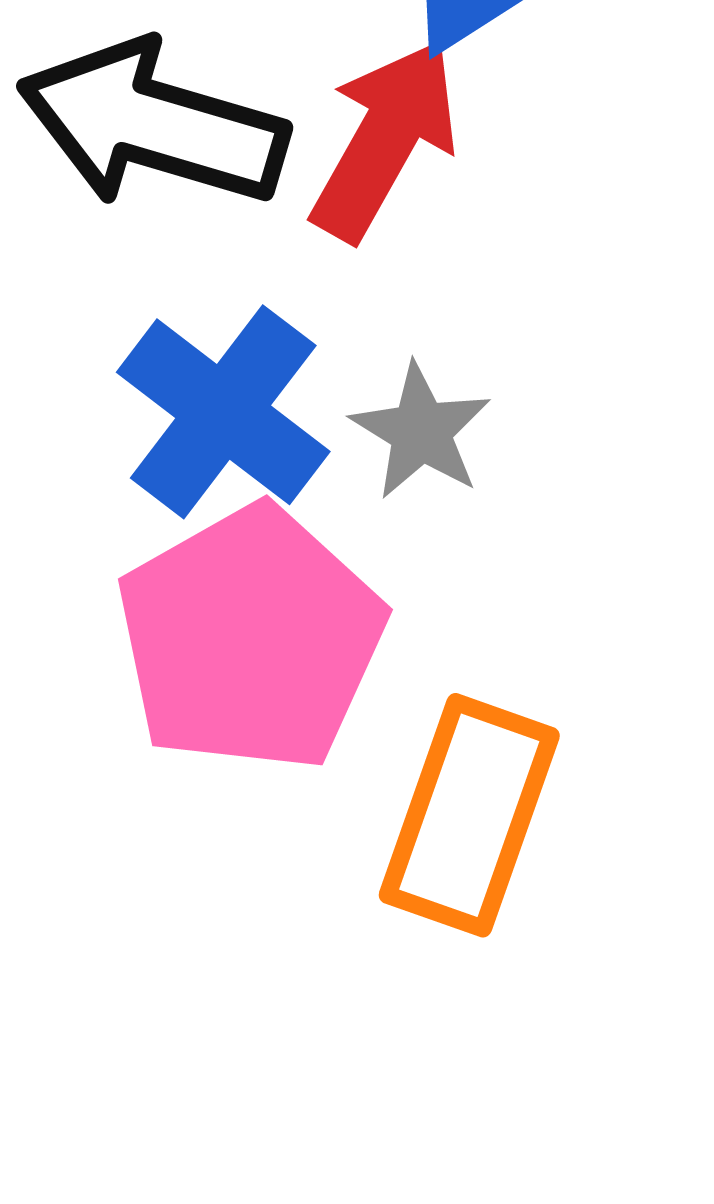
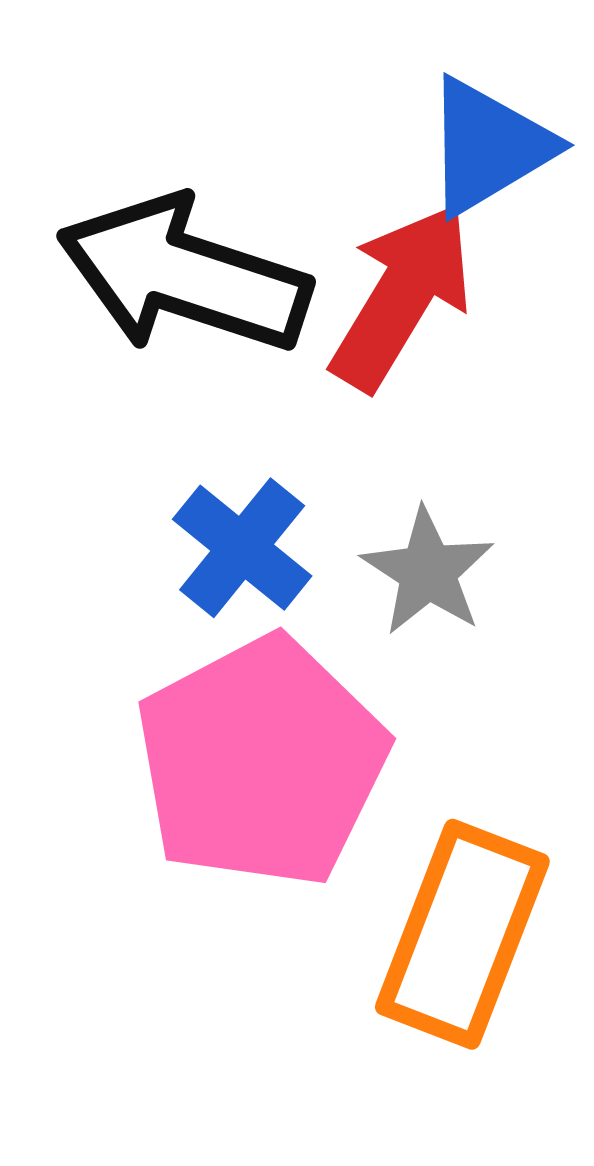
blue cross: (223, 412) -> (242, 548), size x0.7

